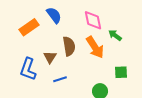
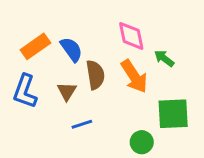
blue semicircle: (54, 15) -> (71, 49), moved
blue L-shape: (28, 69) -> (25, 91), moved
green square: (121, 72) -> (173, 114), size x1.6

